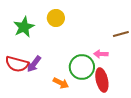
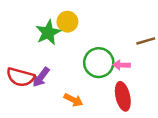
green star: (24, 27) -> (48, 33), moved
green circle: (82, 67) -> (99, 63), moved

